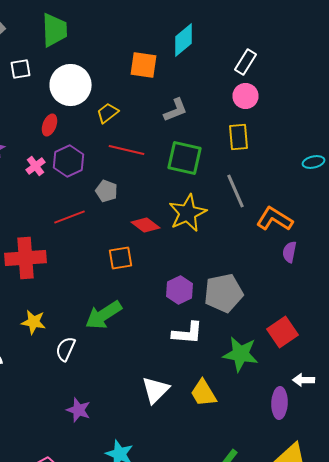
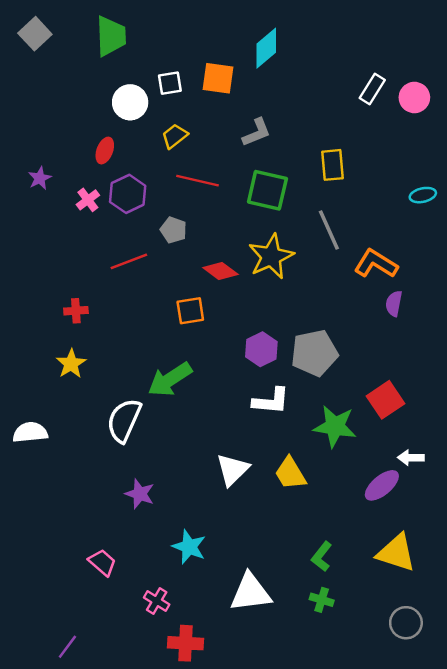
white rectangle: (246, 62) -> (372, 89), moved
white square: (20, 69) -> (170, 83), moved
white circle: (70, 85) -> (130, 102), size x0.7
pink circle: (246, 96) -> (414, 97), moved
red cross: (26, 258) -> (76, 311), size x0.5
yellow star: (34, 322) -> (71, 364), moved, turned 30
white semicircle: (66, 349) -> (124, 420), size x1.5
purple ellipse: (280, 403) -> (382, 485), turned 48

